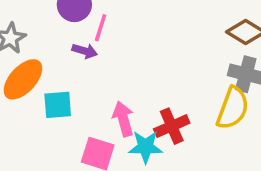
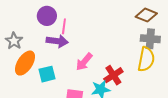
purple arrow: (85, 51) -> (57, 41), size x1.5
pink arrow: (123, 119) -> (84, 62), moved, turned -114

